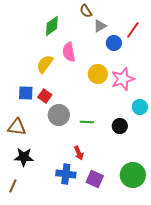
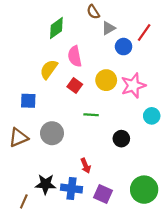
red square: (45, 96) -> (75, 86), moved
gray circle: (59, 115) -> (52, 133), moved
green line: (87, 122) -> (91, 115), moved
black circle: (120, 126) -> (121, 139), moved
brown triangle: (17, 127) -> (18, 138), turned -30
black star: (24, 157) -> (46, 184), moved
brown line: (13, 186) -> (24, 201), moved

